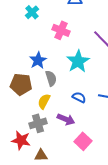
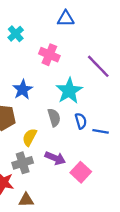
gray semicircle: (51, 78) -> (54, 117), moved
blue semicircle: (79, 97) -> (81, 121), moved, turned 48
pink square: (83, 141) -> (81, 172), moved

